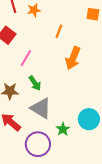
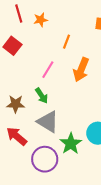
pink line: (26, 58) -> (48, 70), moved
green star: (63, 129) -> (71, 144), size x1.5

